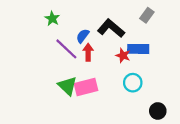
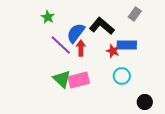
blue semicircle: (83, 36) -> (76, 33), size x1.5

